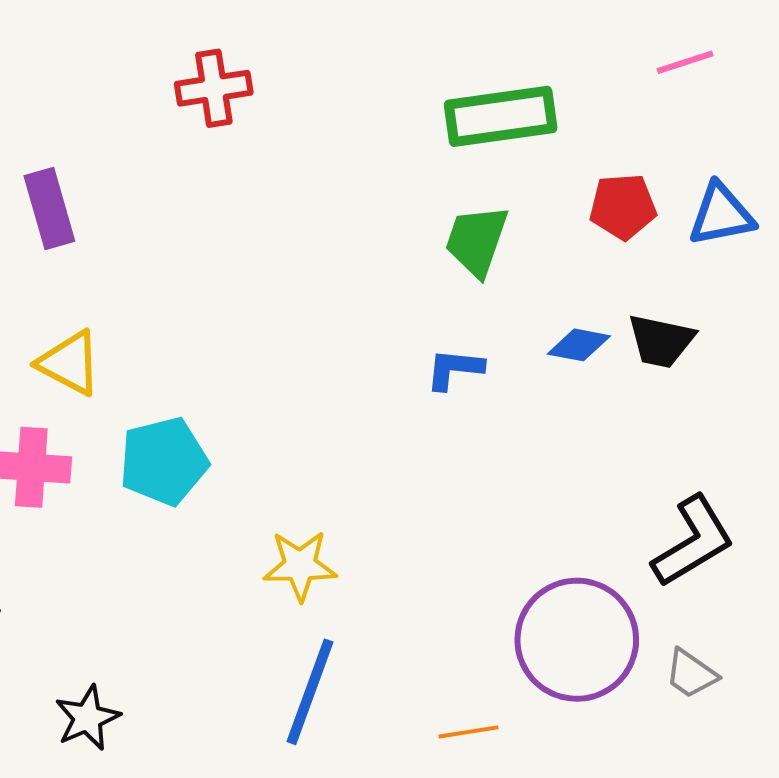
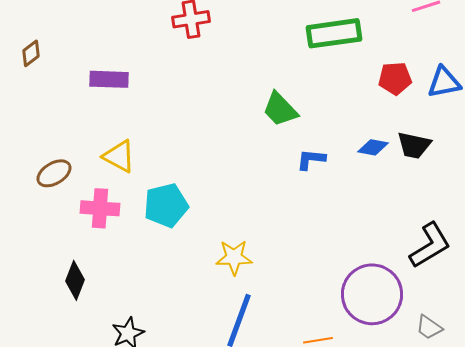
purple rectangle: (49, 209) -> (109, 79), turned -72
green trapezoid: (477, 241) -> (280, 109), moved, turned -63
gray trapezoid: (691, 674) -> (429, 327), moved

